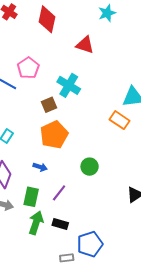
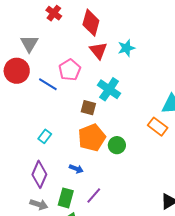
cyan star: (107, 13) -> (126, 48), moved
red triangle: (85, 45) -> (98, 50), moved, turned 30
brown square: (49, 105) -> (88, 108), turned 35
green circle: (90, 167) -> (117, 145), moved

